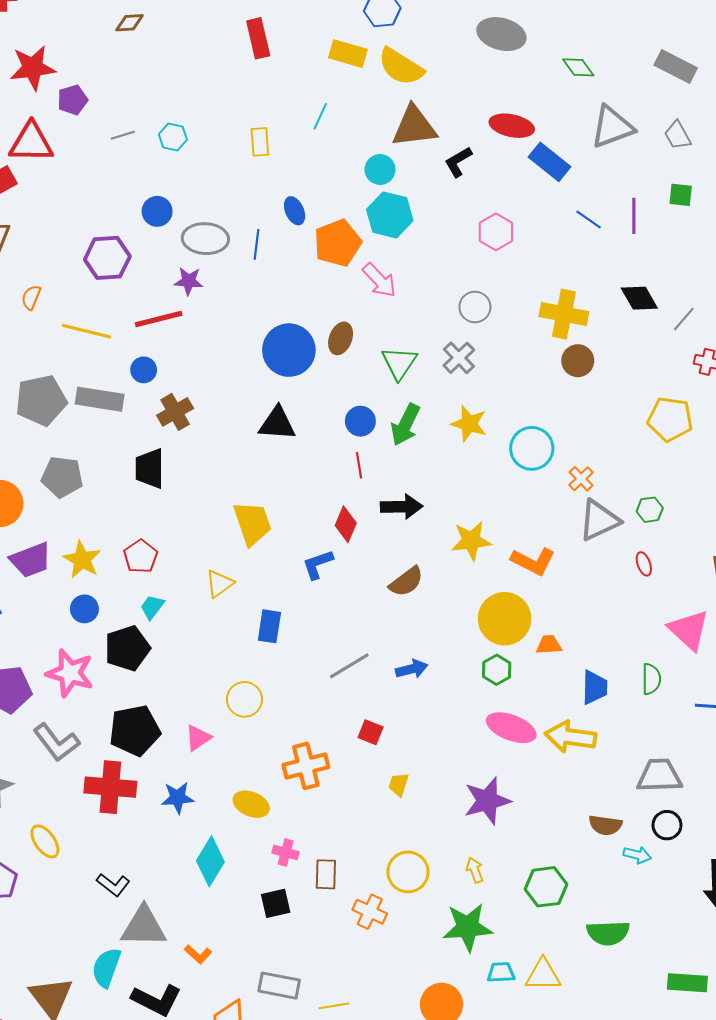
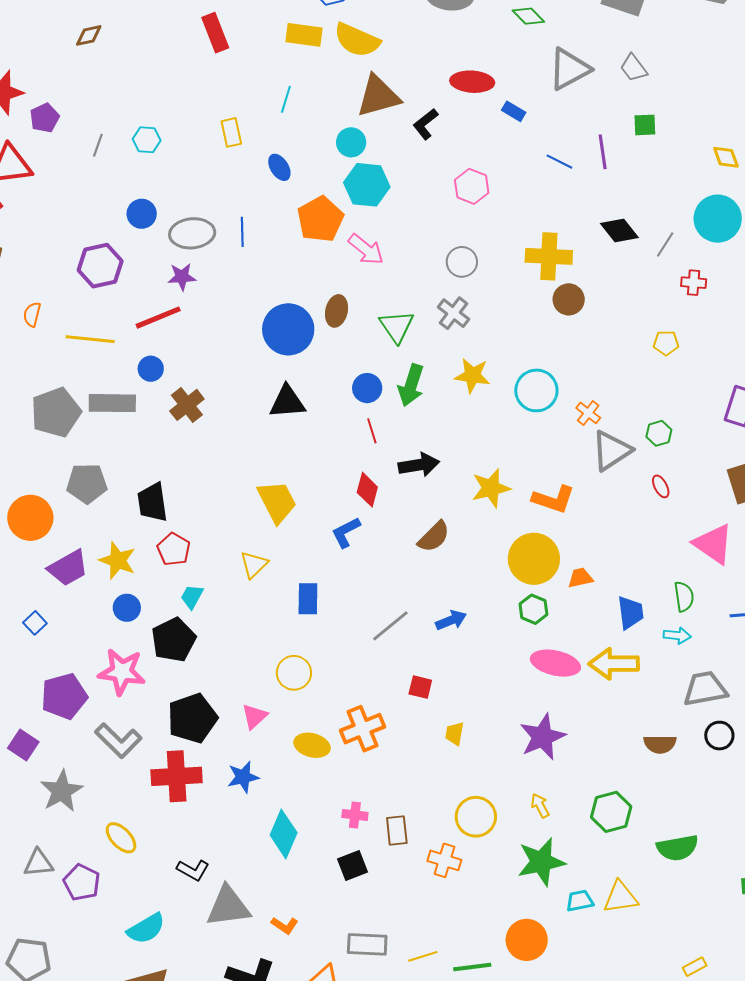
gray line: (123, 135) -> (98, 145), turned -45
blue rectangle: (549, 162) -> (514, 111), size x0.6
blue ellipse: (295, 211) -> (279, 167), moved
yellow pentagon: (670, 419) -> (666, 343), size x0.6
black trapezoid: (150, 469) -> (152, 502), moved
yellow ellipse: (251, 804) -> (312, 745), moved
cyan arrow: (637, 855) -> (677, 636), moved
cyan semicircle: (106, 968) -> (146, 929), moved, turned -132

